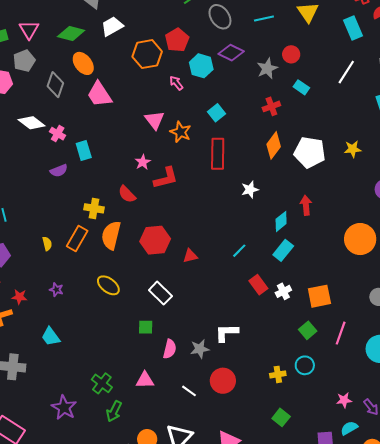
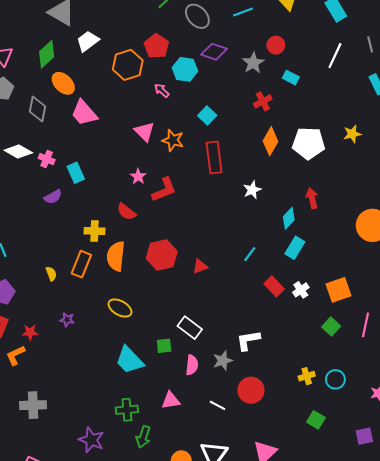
green diamond: (71, 34) -> (47, 54), turned -48
white rectangle: (160, 293) -> (190, 328), moved
cyan trapezoid: (51, 337) -> (129, 360), moved, size x1.4
cyan circle: (305, 365) -> (335, 379), moved
green cross: (102, 383) -> (127, 410), turned -35

